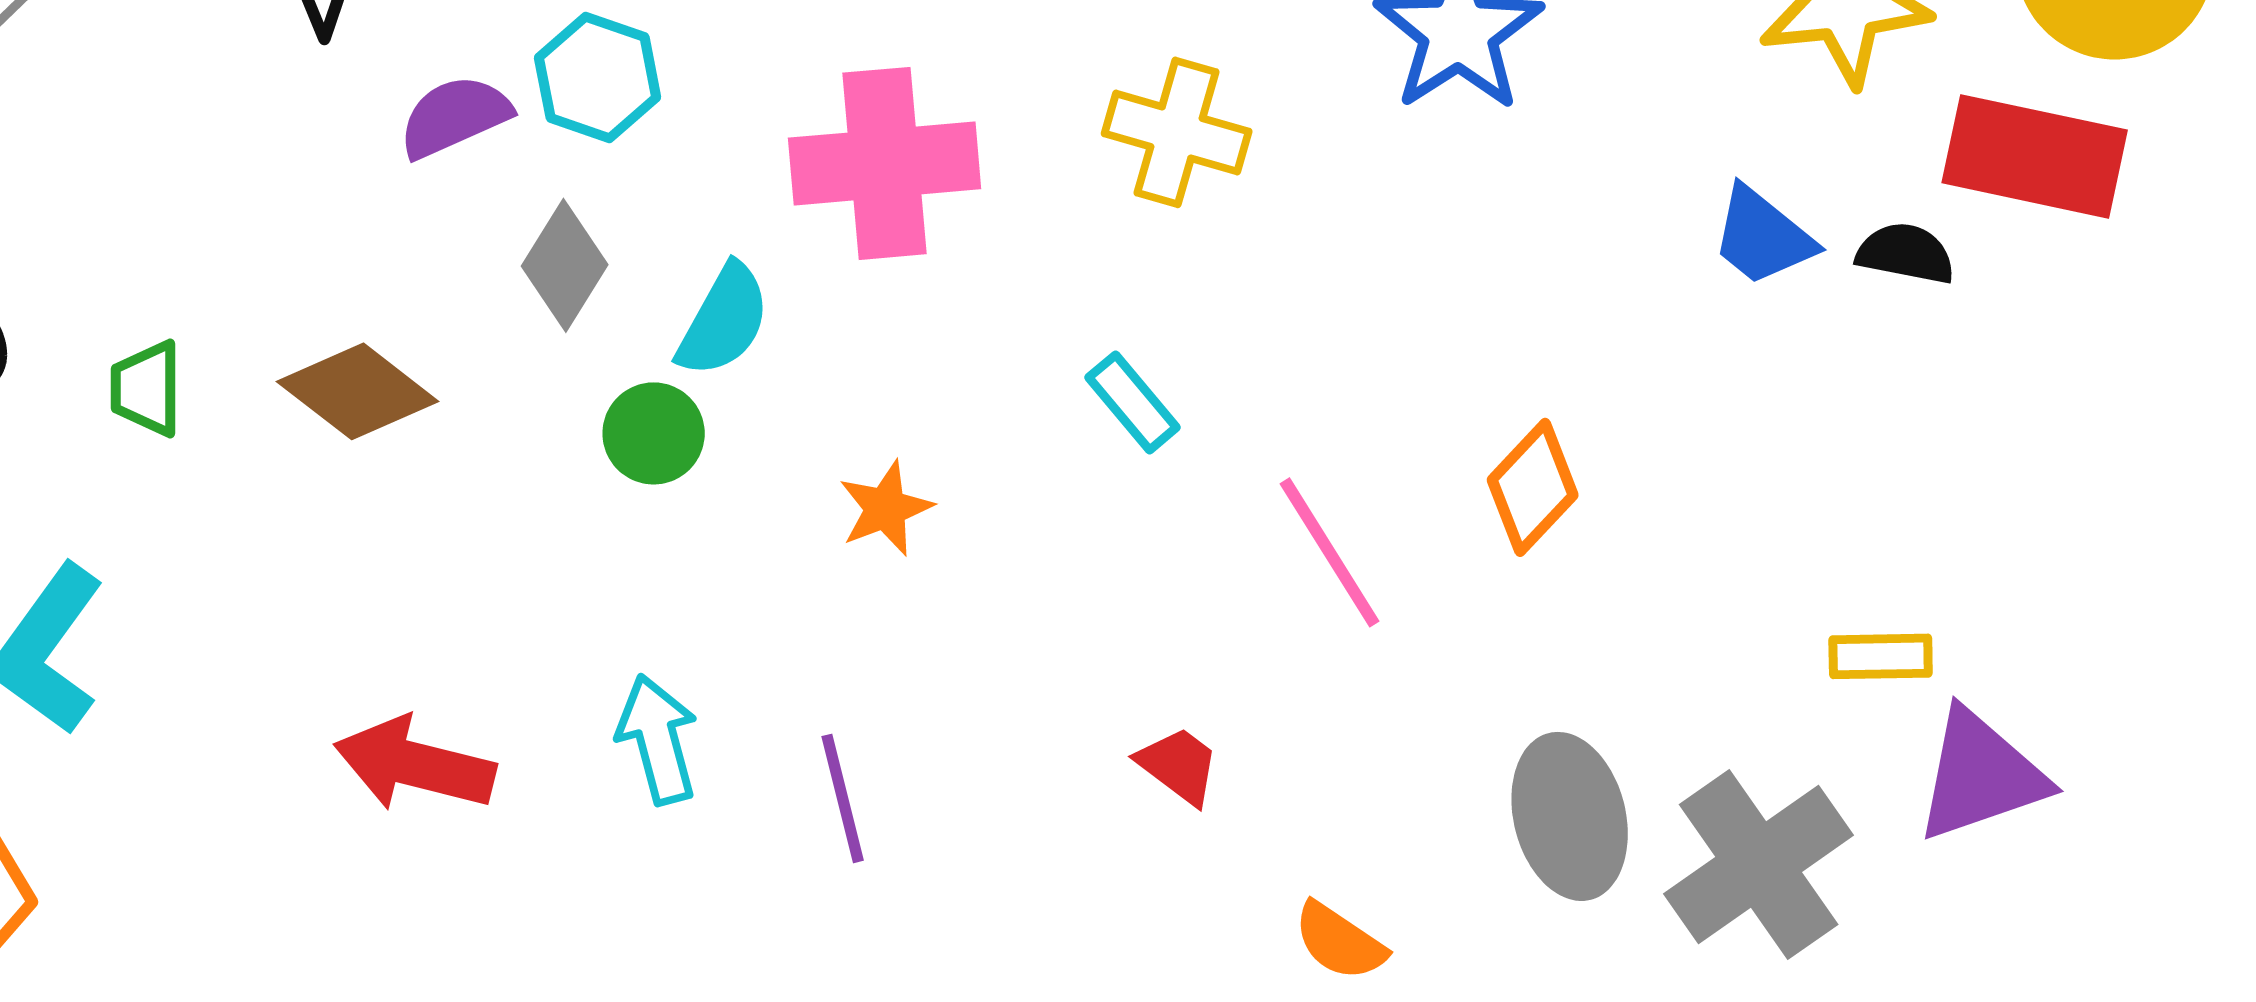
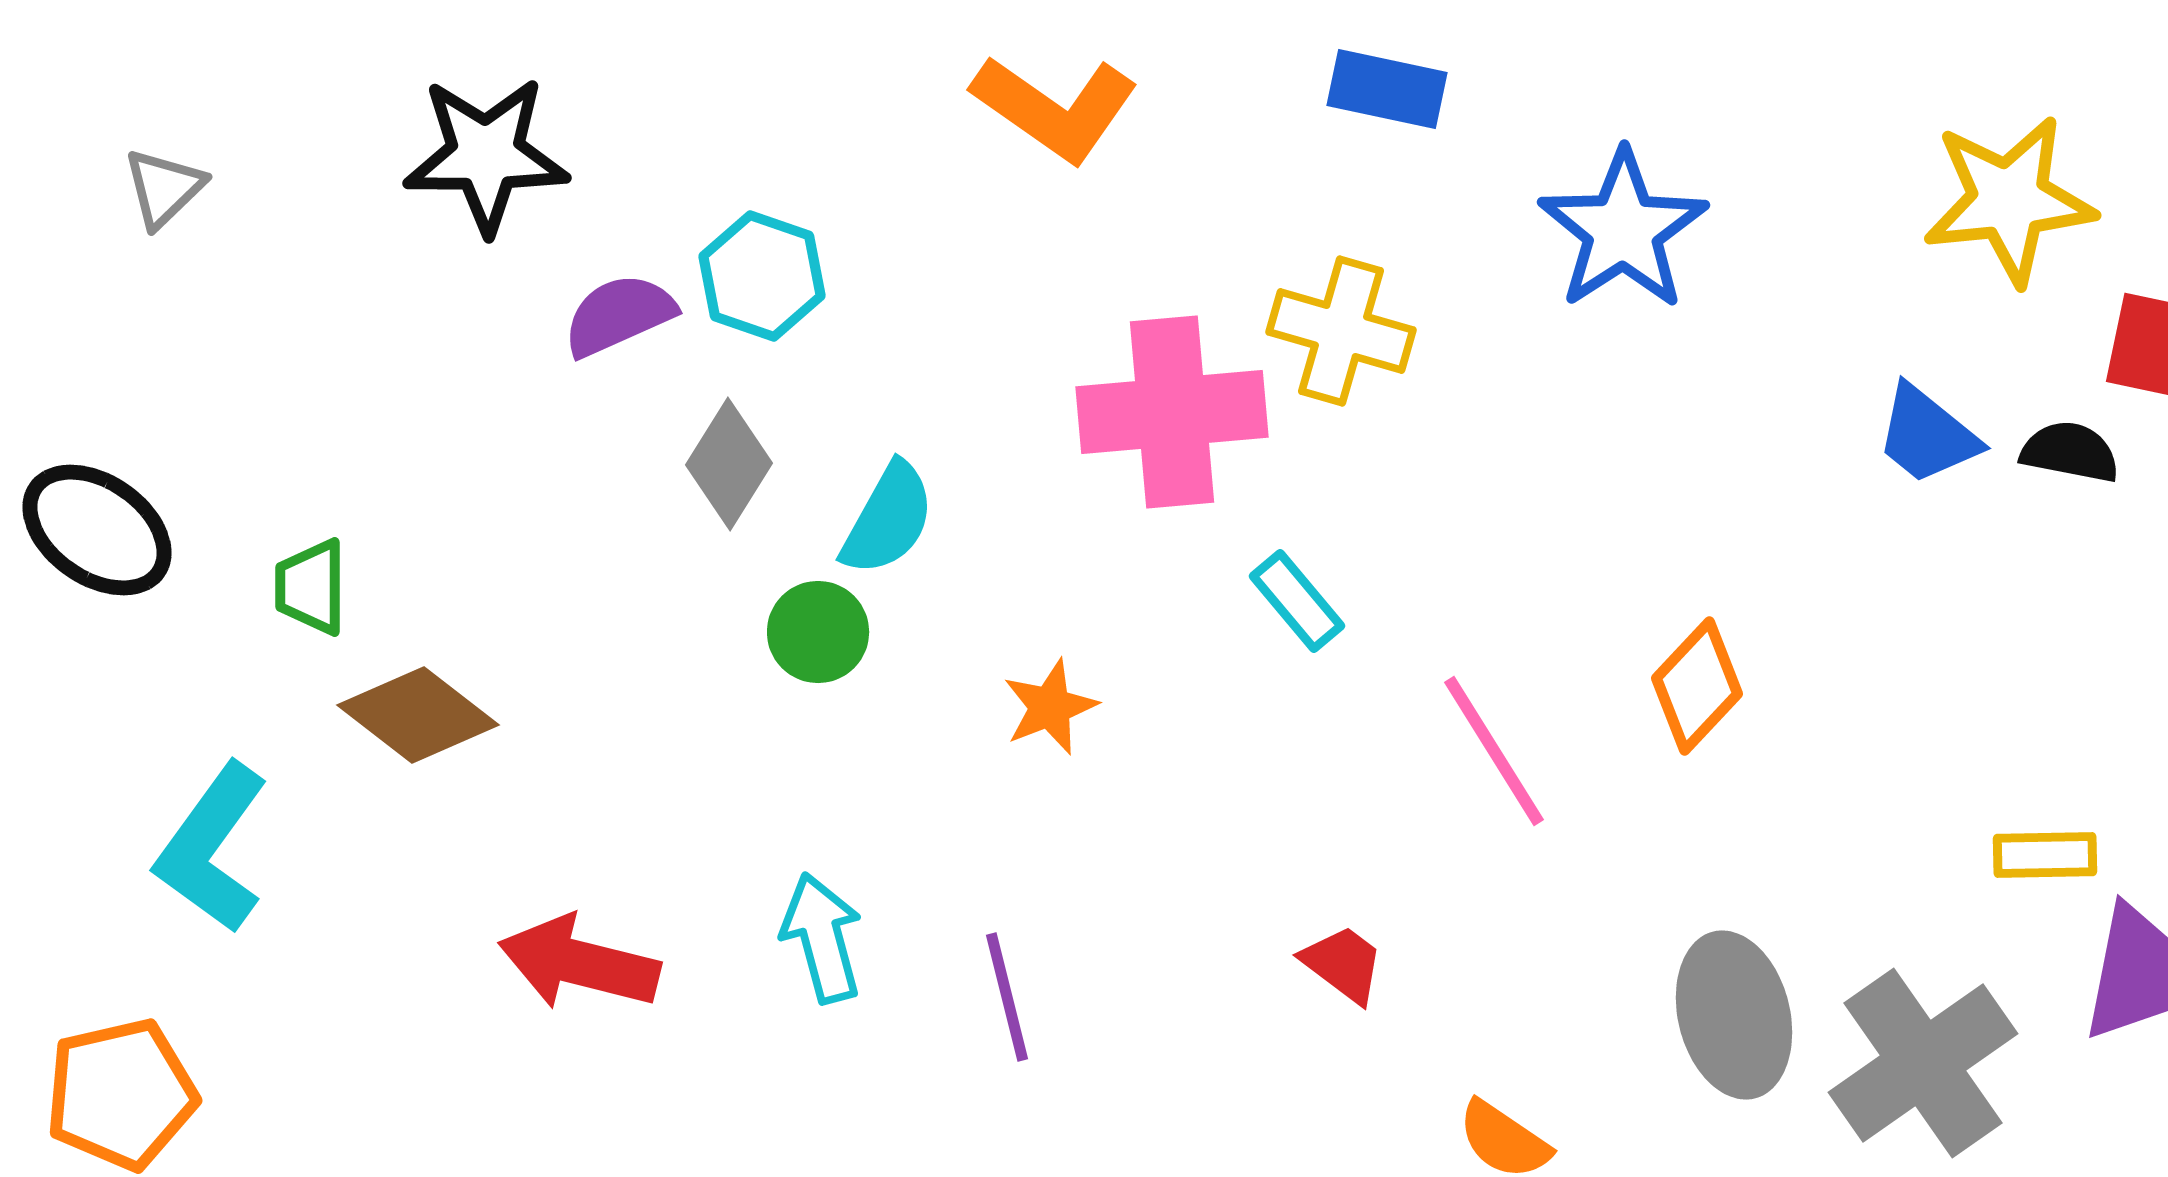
pink cross: (885, 163) -> (1172, 412), moved
brown diamond: (358, 391) -> (418, 715), moved

